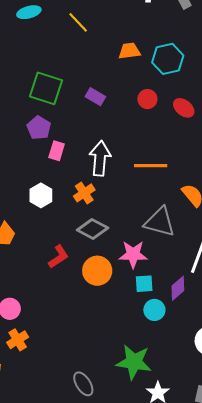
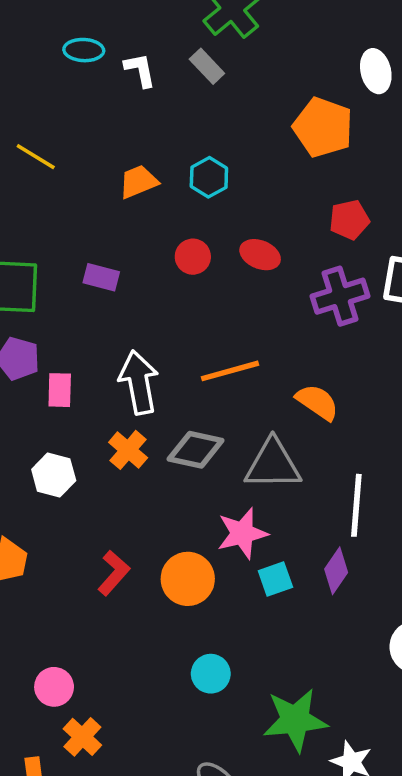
cyan hexagon: (168, 59) -> (209, 177), size x0.7
gray diamond: (93, 229) -> (196, 450), moved
cyan circle: (154, 310) -> (211, 674), moved

